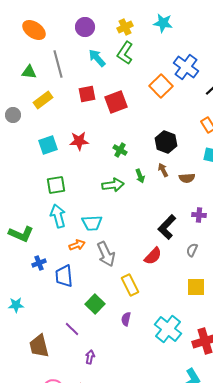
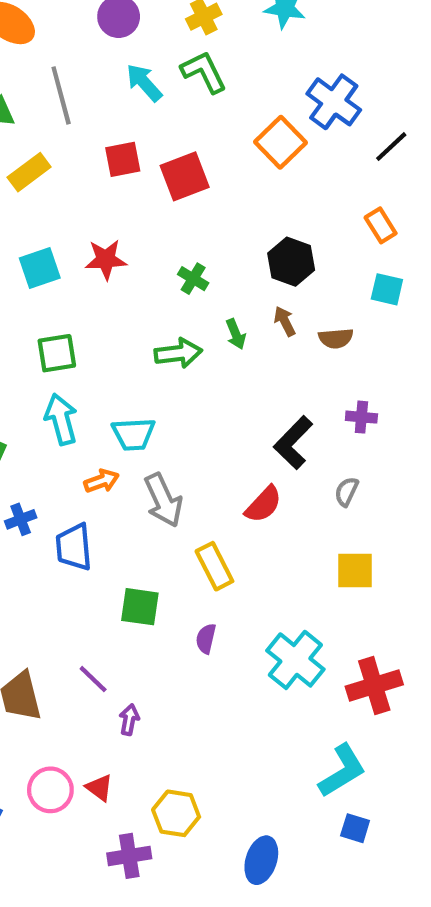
green L-shape: (125, 53) -> (204, 72), turned 120
green square: (95, 304) -> (140, 607), turned -36
purple line: (72, 329) -> (93, 679), moved

